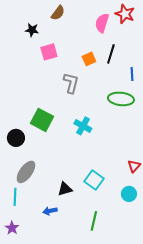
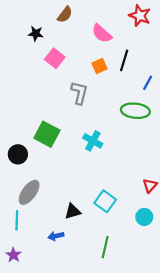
pink semicircle: (102, 23) -> (102, 34), moved, turned -66
pink square: (49, 52) -> (55, 58), turned -36
blue line: (132, 74) -> (148, 83), turned 32

